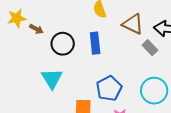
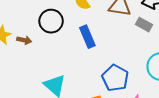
black circle: (63, 44) -> (51, 21), moved

